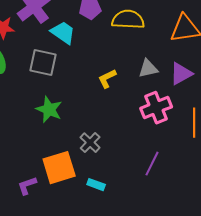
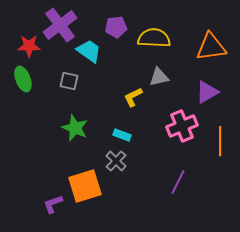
gray square: (43, 63) -> (69, 81), size x0.7
gray triangle: (148, 69) -> (159, 77), moved
cyan rectangle: (96, 185) -> (122, 135), moved

